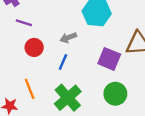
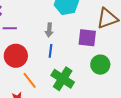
gray arrow: (68, 38) -> (49, 30), turned -48
red circle: (34, 47) -> (16, 56), moved, size x1.5

